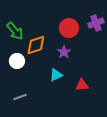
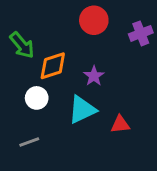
red circle: (69, 28) -> (94, 20), moved
white circle: (17, 61) -> (37, 98), moved
cyan triangle: (56, 75) -> (82, 110), size x1.5

